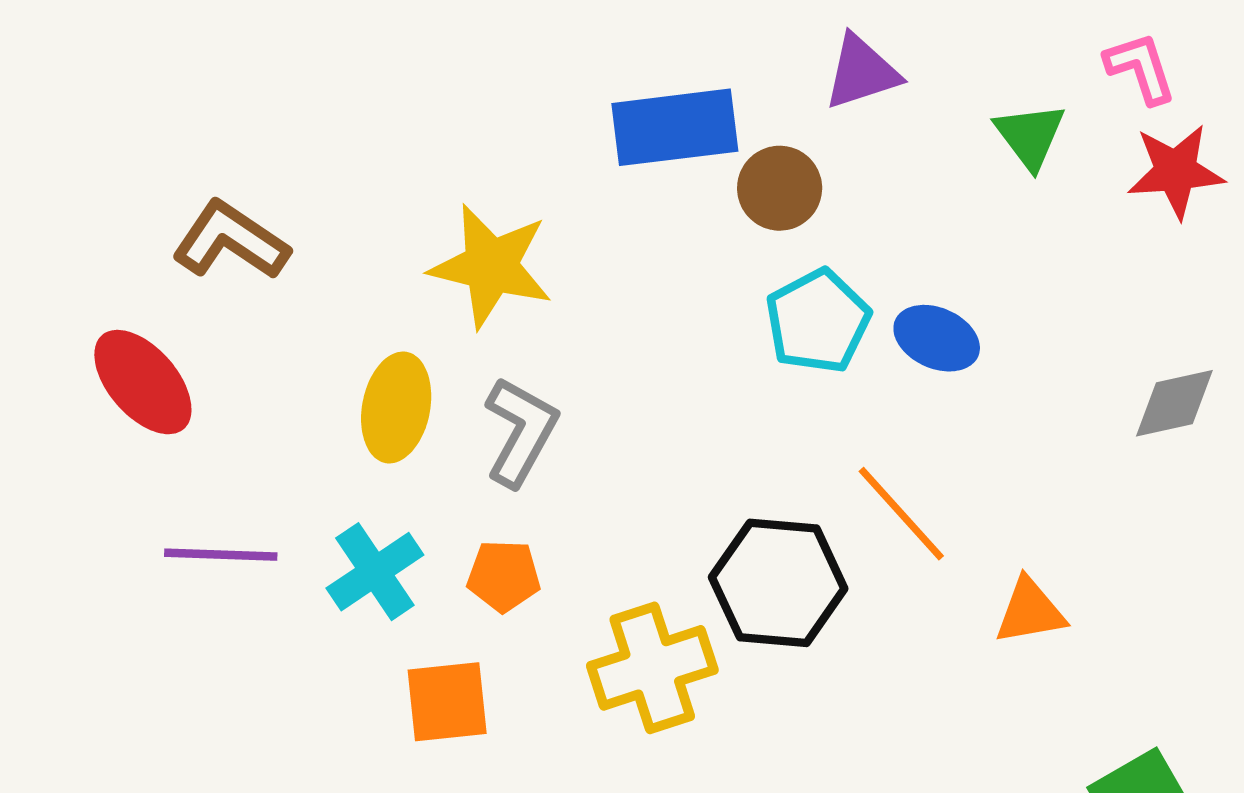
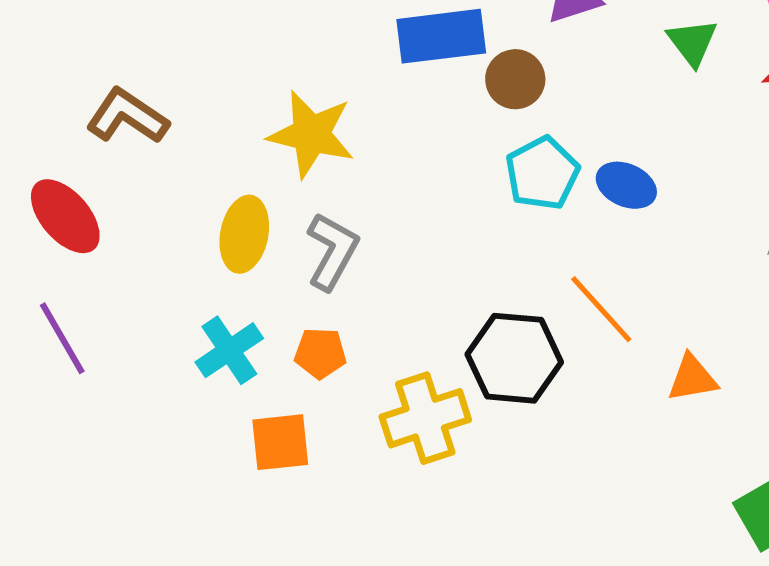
purple line: (221, 555) -> (62, 338), moved, turned 58

